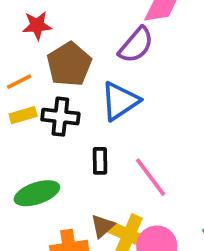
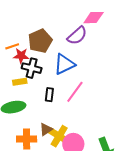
red star: (37, 25) -> (21, 56), moved
yellow rectangle: (23, 115) -> (20, 82), moved
pink line: (150, 177) -> (75, 92), moved, turned 65

